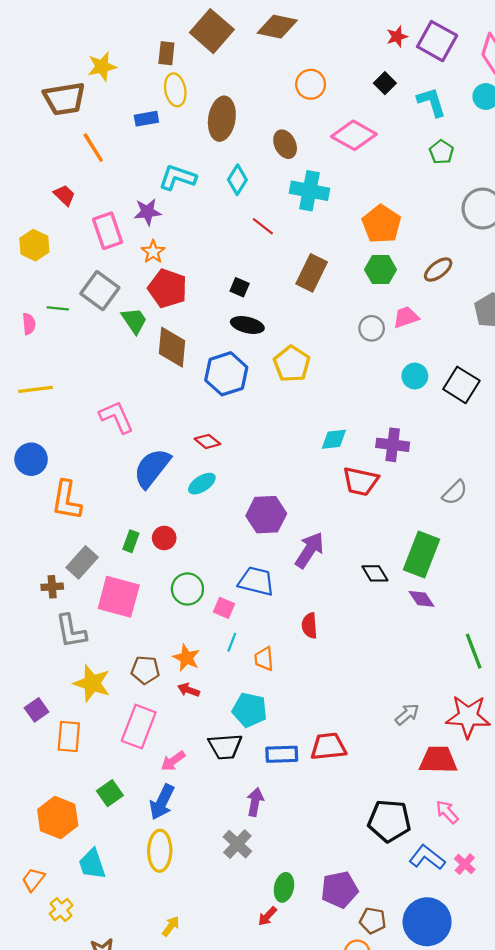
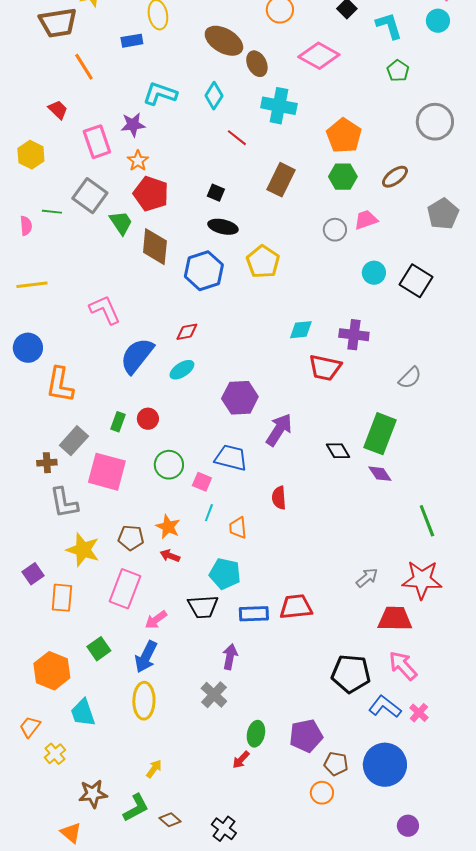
brown ellipse: (222, 119) -> (224, 41), moved, turned -69
red diamond: (207, 441) -> (187, 332), turned -50
pink arrow: (447, 812) -> (403, 666), size x1.4

